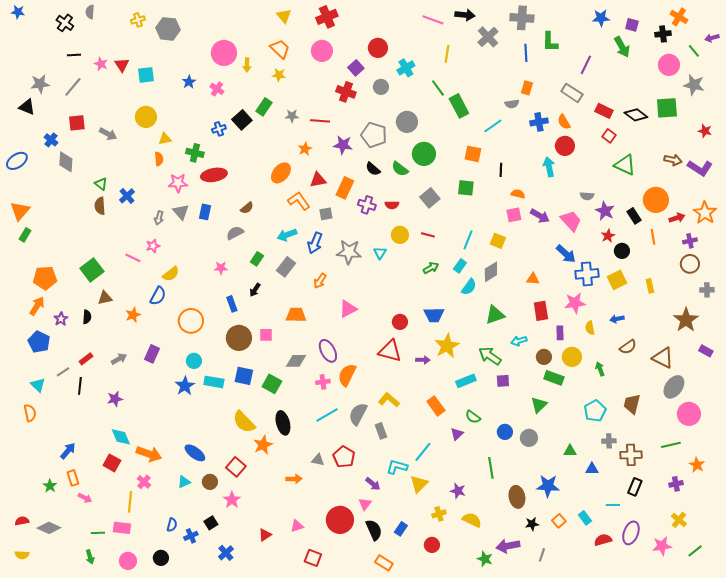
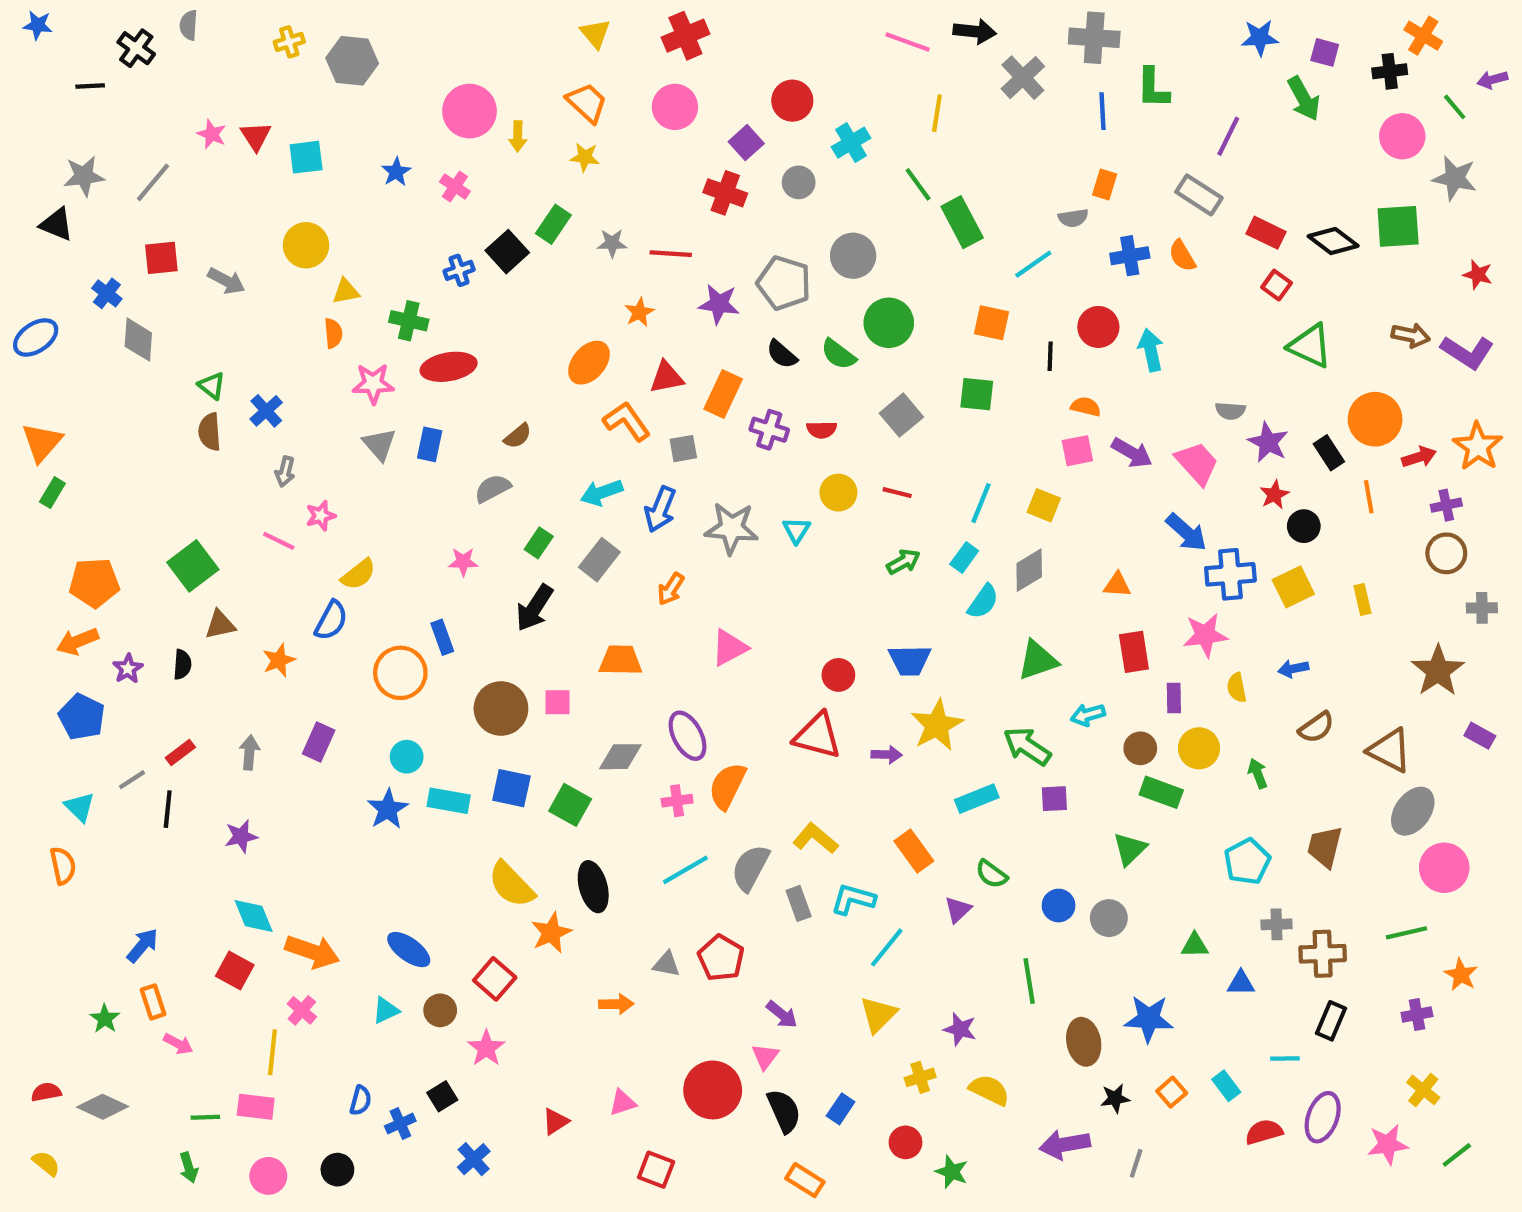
black line: (74, 55) -> (90, 86), moved
red circle: (565, 146) -> (1098, 327), moved
gray arrow: (159, 218) -> (285, 472), moved
black arrow: (255, 290) -> (534, 608), size x1.6
blue rectangle: (232, 304) -> (442, 637), moved
orange arrow: (37, 306) -> (78, 641), turned -144
gray arrow: (119, 359) -> (249, 752), turned -56
cyan L-shape: (397, 467) -> (853, 899), moved
yellow semicircle: (22, 555) -> (46, 1163), turned -144
green star: (485, 559) -> (952, 1172), moved

